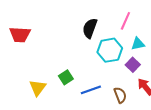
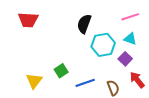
pink line: (125, 21) -> (130, 17), moved, turned 48
red trapezoid: (20, 34) -> (28, 20), moved
cyan triangle: (138, 44) -> (130, 39), turned 32

